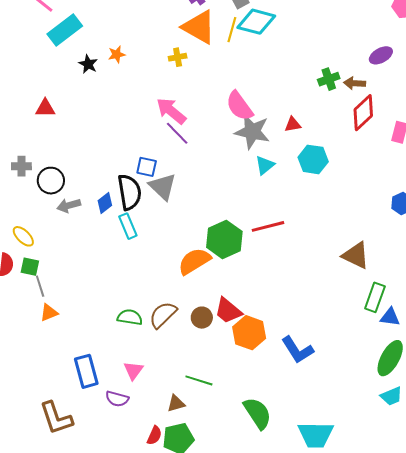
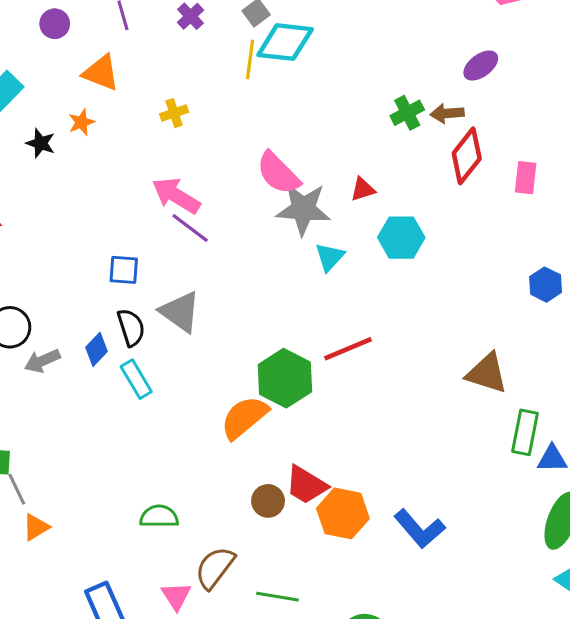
orange triangle: (199, 27) -> (101, 73), moved, size x0.7
blue square: (147, 167) -> (124, 270), moved
black semicircle: (129, 192) -> (131, 327), size x0.7
brown semicircle: (163, 315) -> (215, 568), moved

